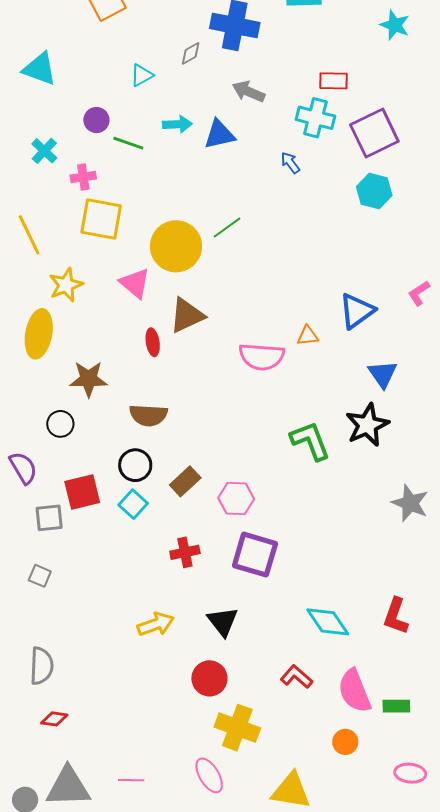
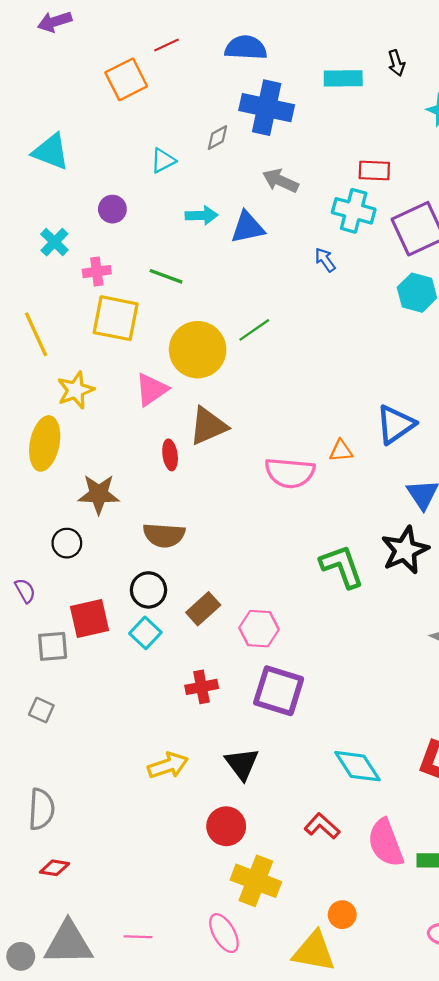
green line: (128, 143) -> (166, 276), moved
pink triangle: (135, 283) -> (152, 390), turned 44
purple semicircle: (23, 468) -> (25, 591), size x0.7
orange circle: (345, 742) -> (342, 915), moved

